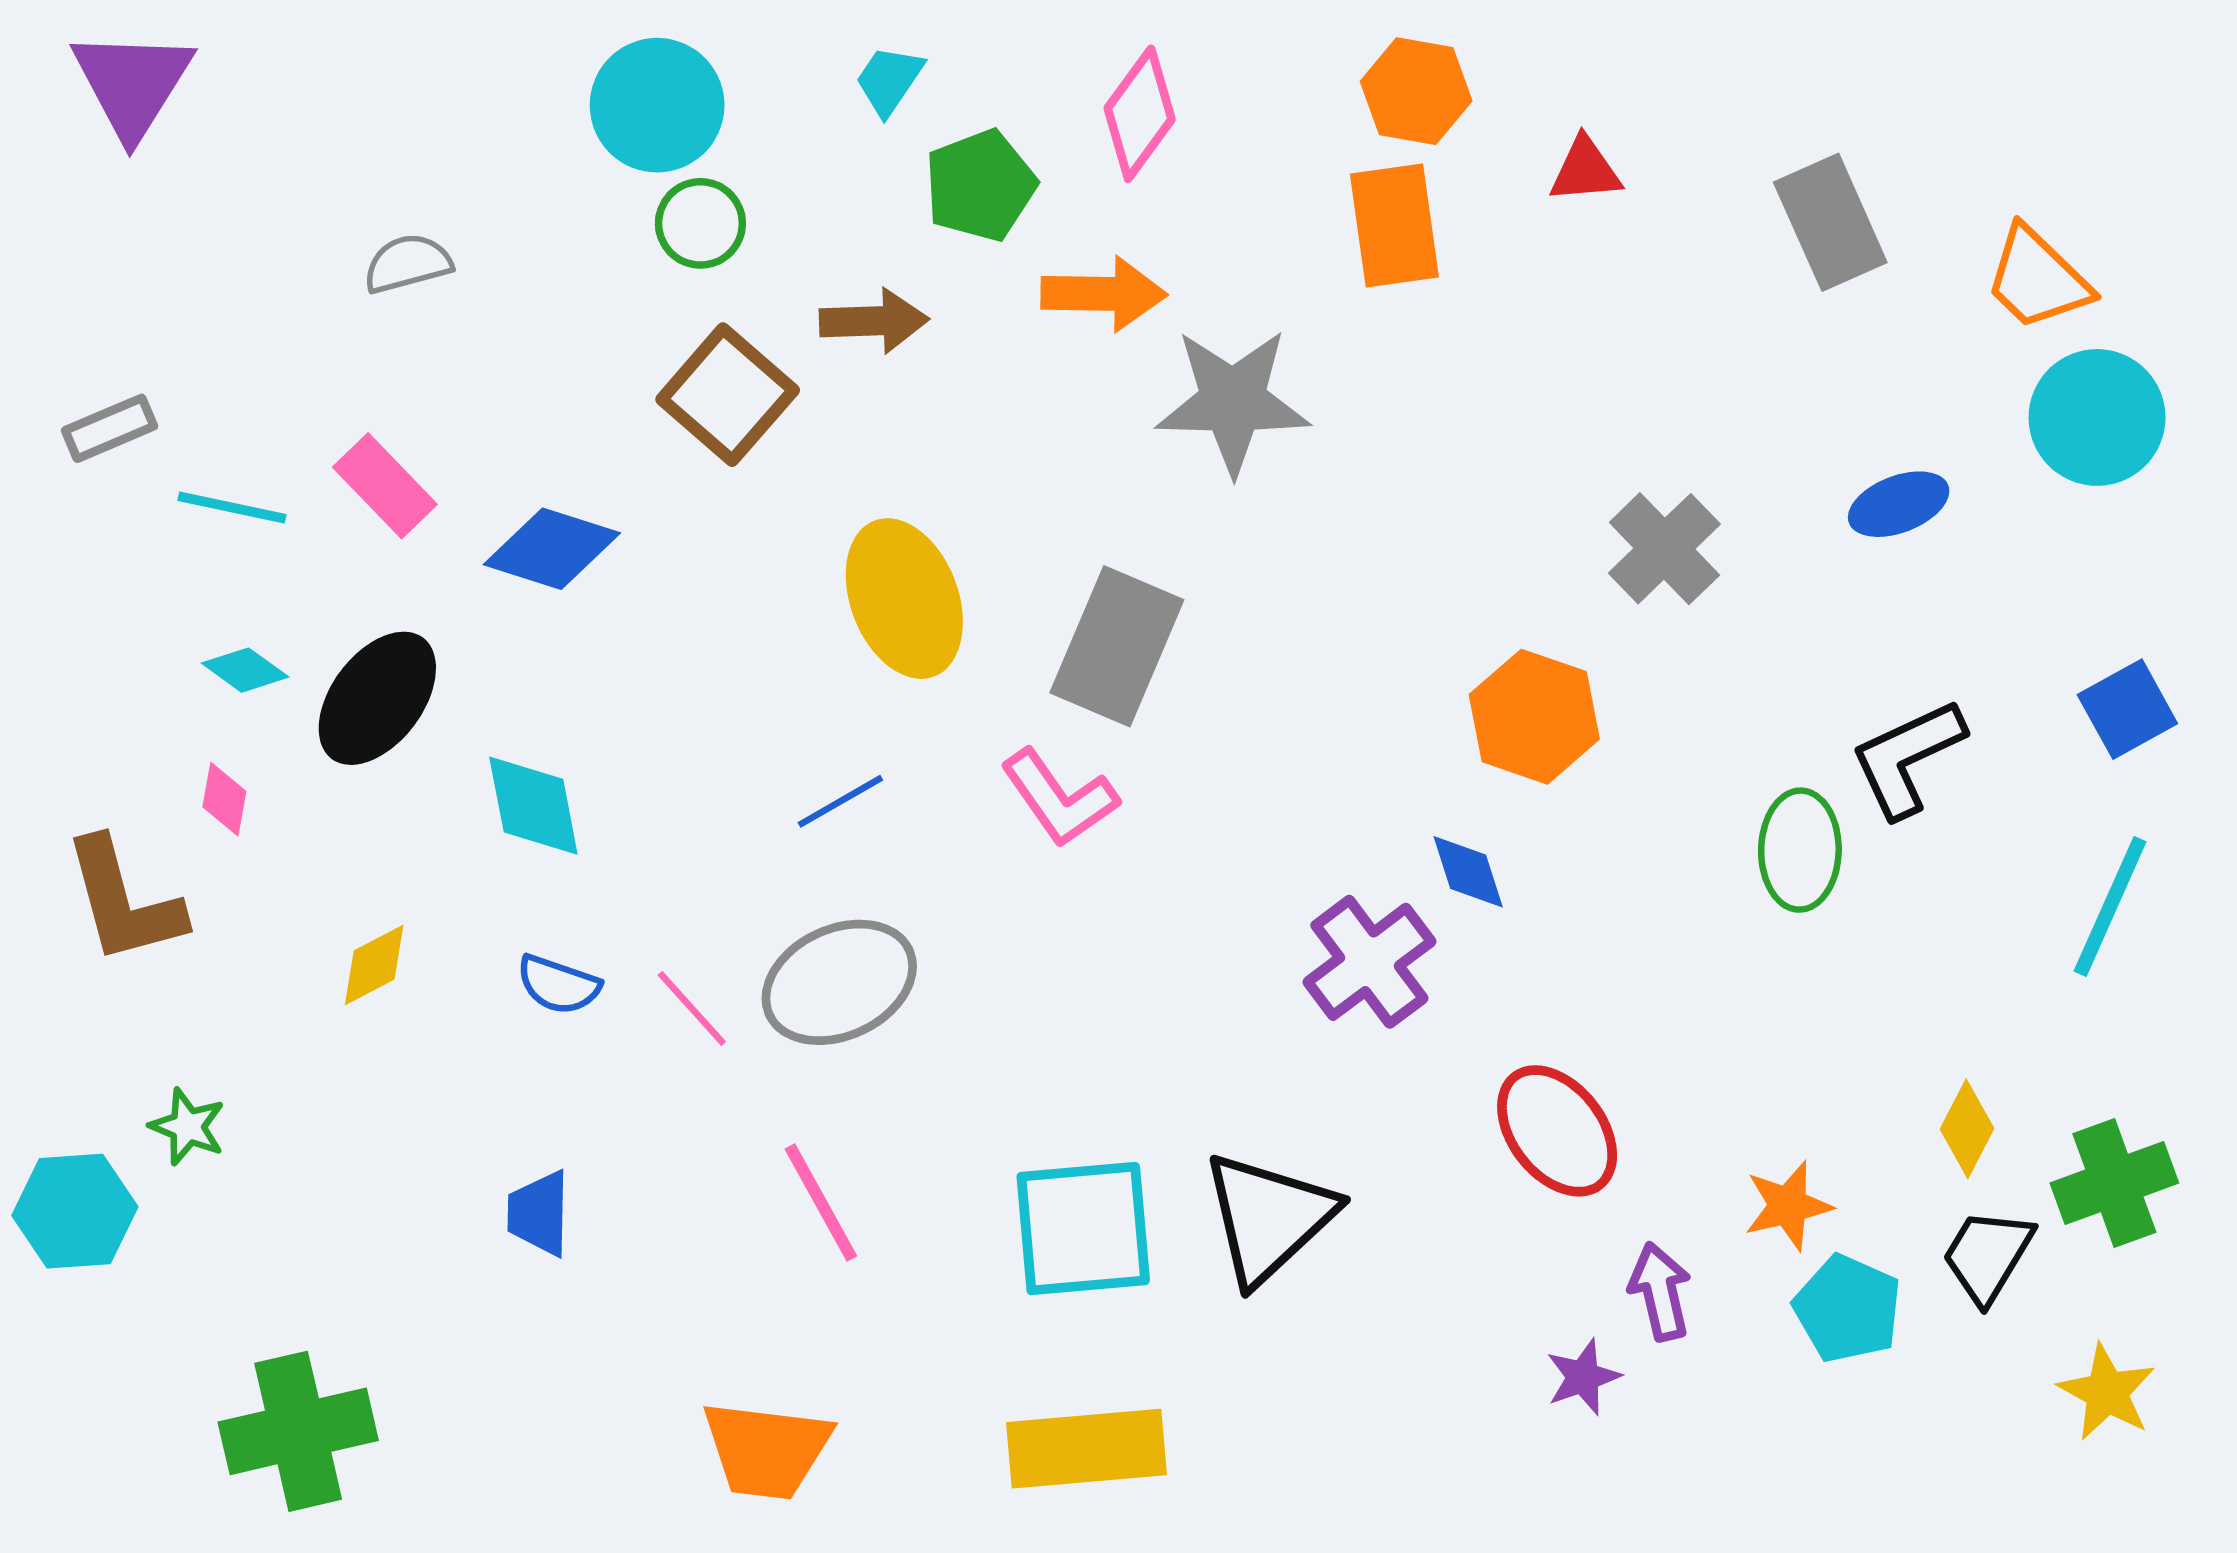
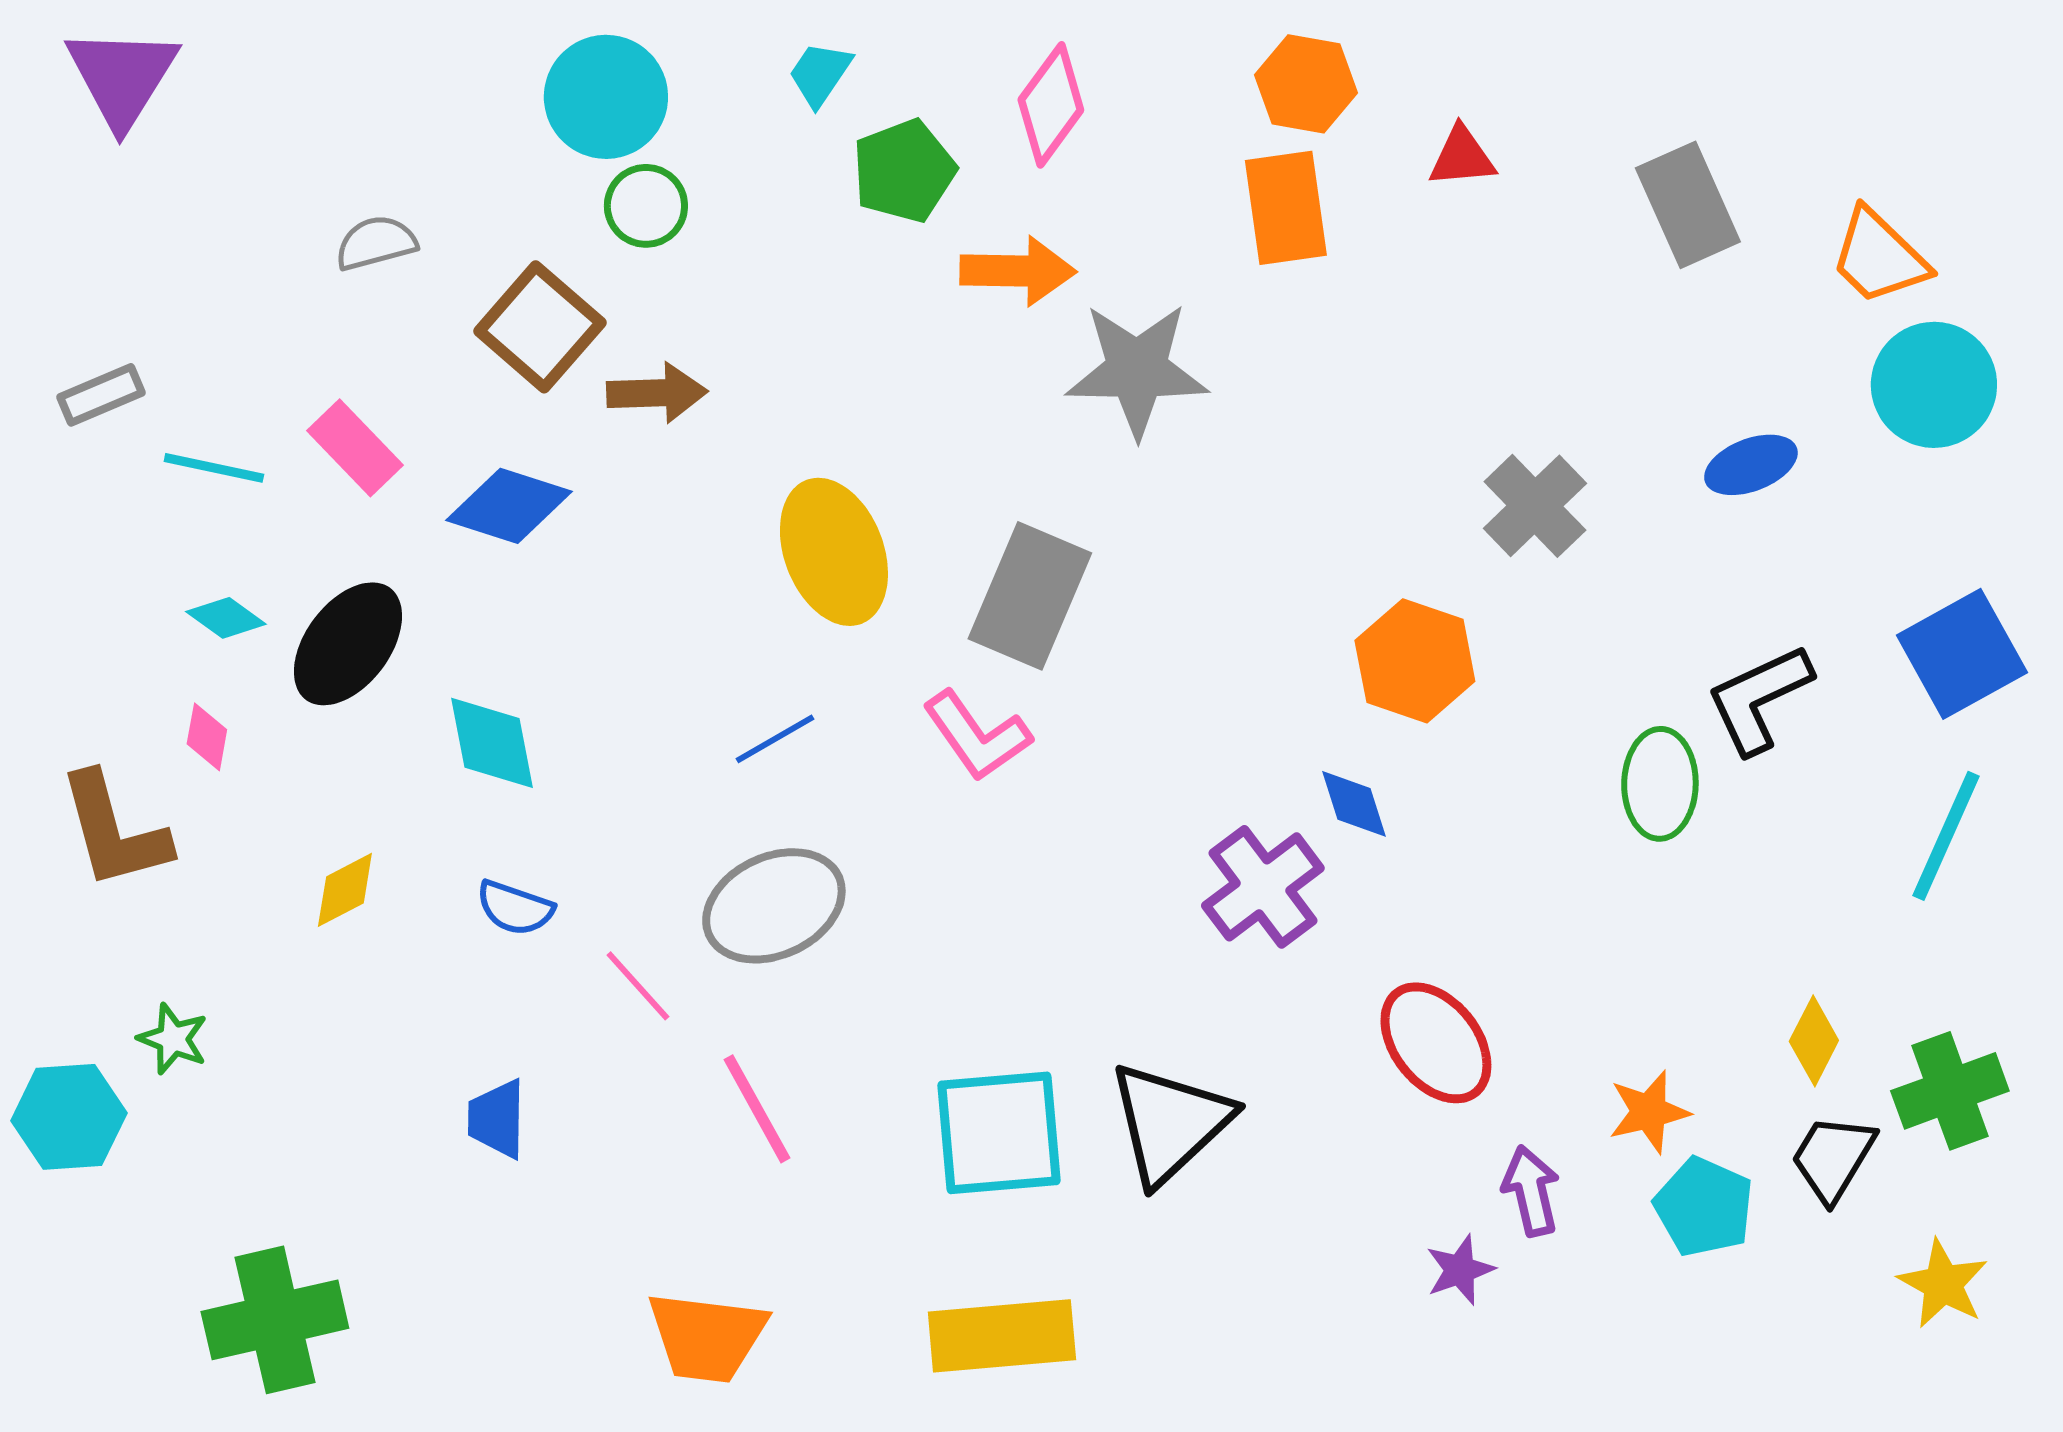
brown arrow: (874, 321) -> (657, 393), moved
brown square: (728, 395) -> (540, 327), moved
blue square: (2127, 709) -> (1962, 654), size x1.4
pink line: (692, 1008) -> (638, 986), moved

